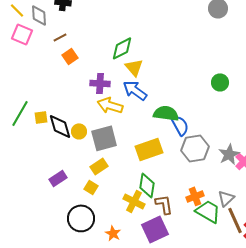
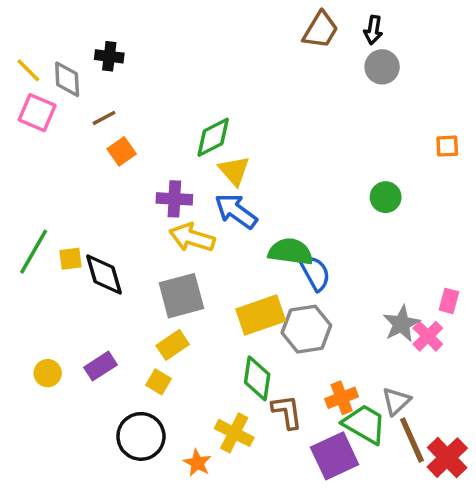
yellow circle: (79, 131) -> (48, 373), moved
gray hexagon: (195, 148) -> (306, 329), moved
yellow cross: (134, 201) -> (234, 433), moved
purple square: (155, 229) -> (335, 456), moved

